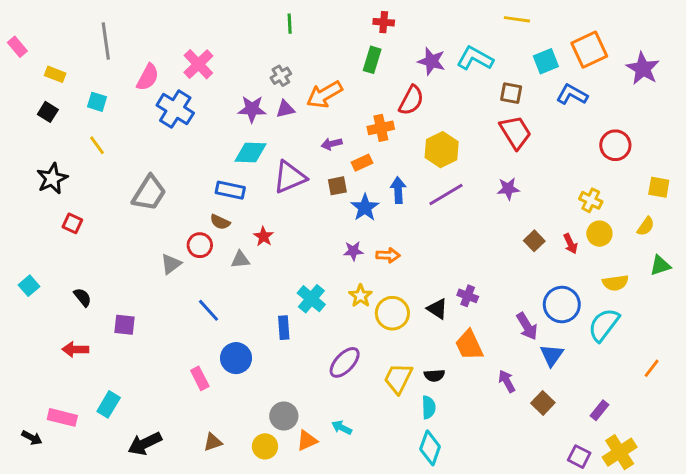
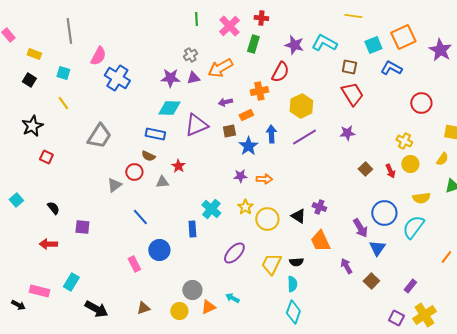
pink cross: (198, 64) -> (229, 26), moved
black arrow: (145, 444) -> (96, 309), turned -125

